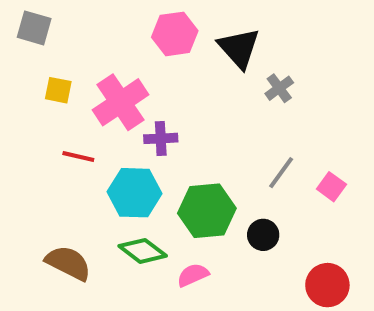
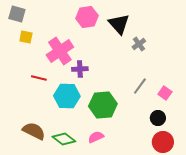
yellow square: (58, 90) -> (26, 37), moved
black circle: (263, 235) -> (158, 118), moved
green diamond: (143, 251) -> (64, 139), moved

